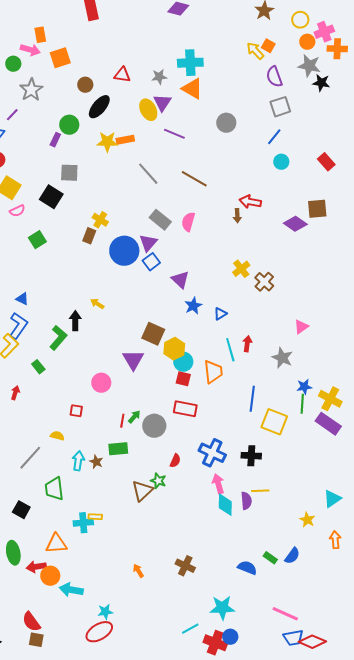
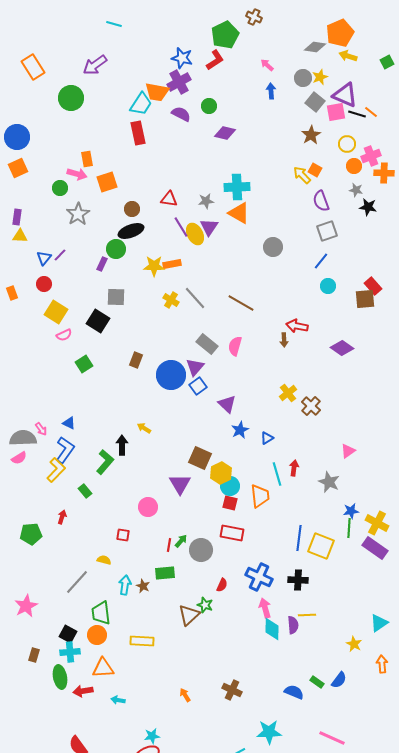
gray star: (309, 66) -> (356, 190), size x0.6
black ellipse: (99, 107) -> (131, 231), moved, turned 30
purple line: (12, 115) -> (60, 255), moved
purple line: (174, 134) -> (181, 227), moved, turned 35
brown square: (317, 209) -> (365, 299), moved
yellow cross: (100, 220) -> (171, 300), moved
blue line: (252, 399) -> (299, 538), moved
yellow rectangle: (95, 517) -> (142, 641), size x1.6
cyan cross: (83, 523) -> (70, 652), moved
orange circle: (50, 576) -> (97, 635), moved
cyan arrow: (71, 590) -> (118, 700), moved, size x0.6

